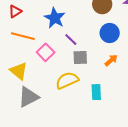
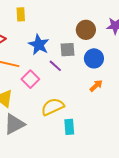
gray square: (80, 57) -> (67, 50), moved
cyan rectangle: (96, 92) -> (69, 127), moved

